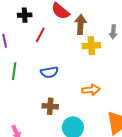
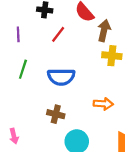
blue semicircle: (49, 72) -> (61, 77), size x1.4

